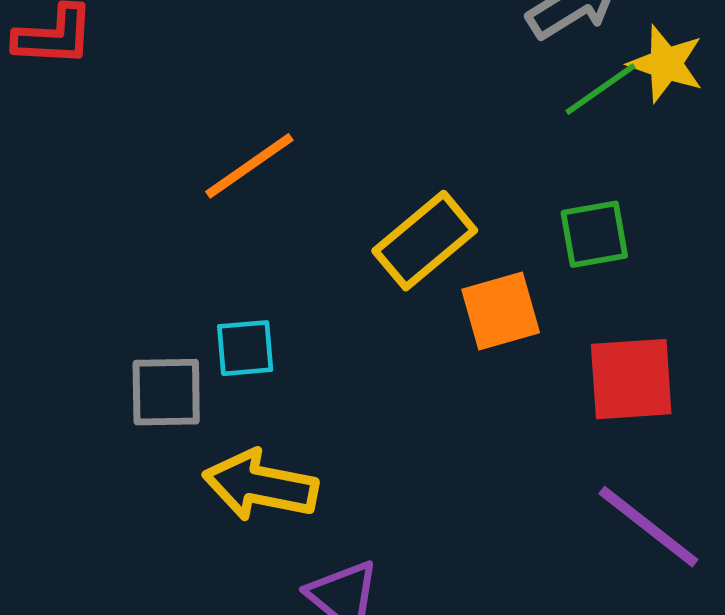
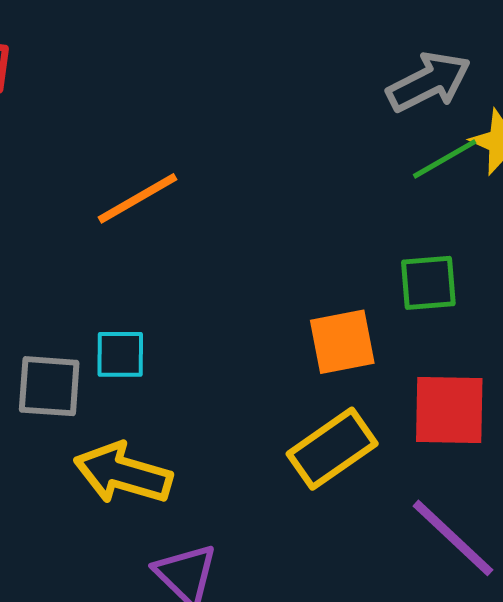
yellow rectangle: (425, 241) -> (332, 449), moved

